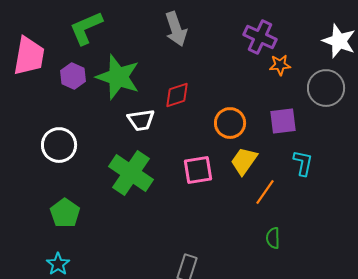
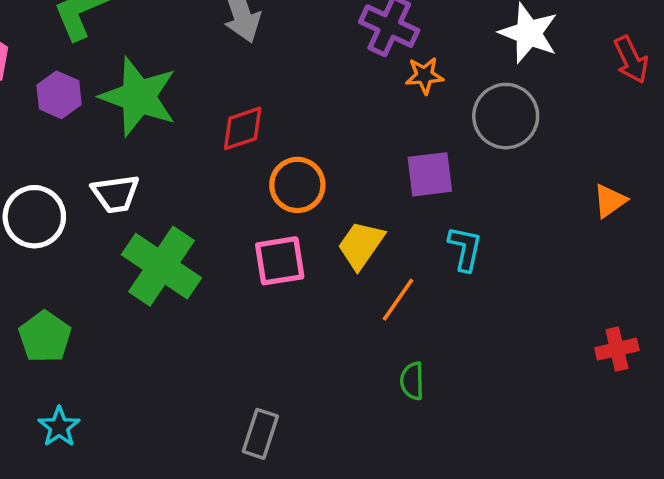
white trapezoid: (141, 120) -> (116, 194), moved
orange circle: (230, 123) -> (297, 185), moved
cyan star: (58, 264) -> (59, 427), moved

